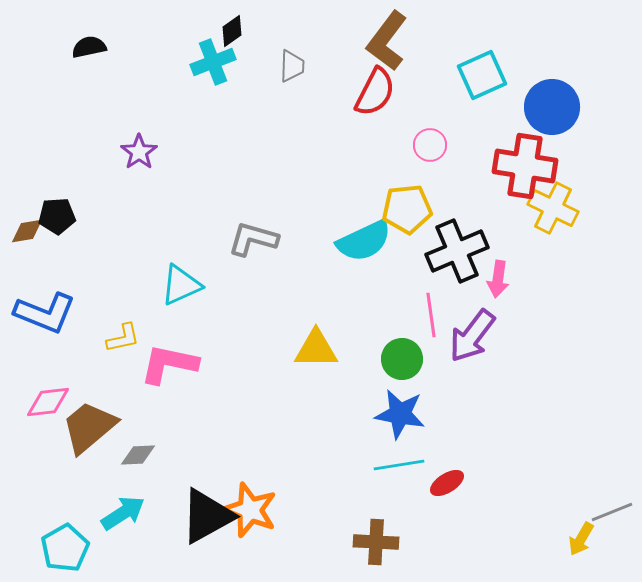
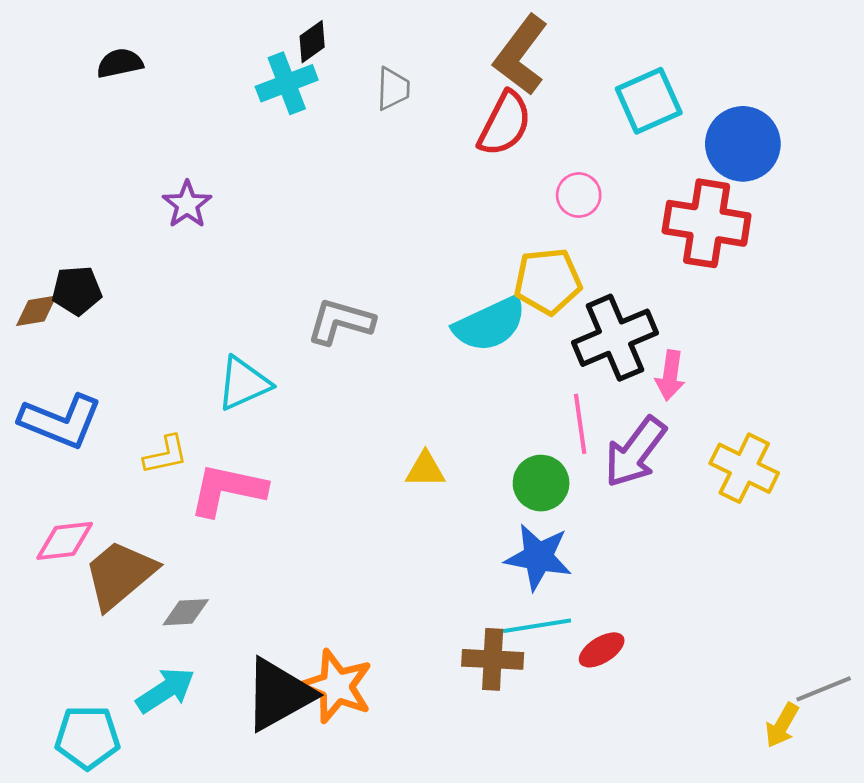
yellow cross: (553, 208) -> (744, 468), moved
yellow triangle: (316, 349) -> (425, 470), size x0.7
brown cross: (376, 542) -> (493, 659), moved
cyan pentagon: (65, 548) -> (87, 737), turned 30

